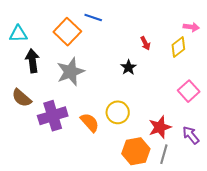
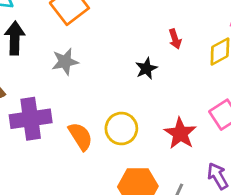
gray star: (70, 72) -> (65, 62), size x0.7
red star: (160, 127) -> (180, 133), moved, turned -30

